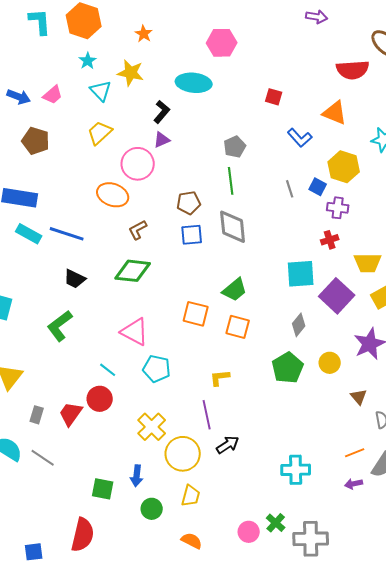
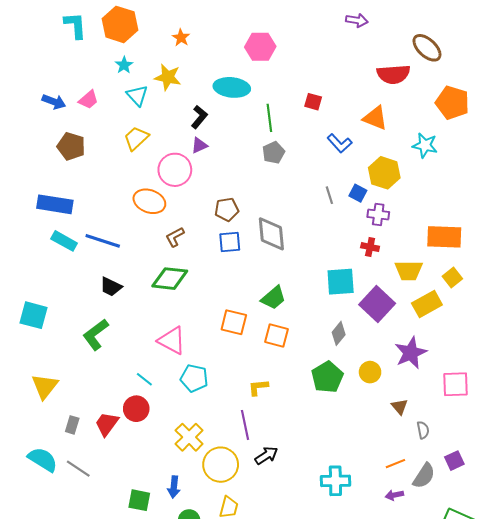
green line: (231, 181) -> (269, 118), moved
red cross: (330, 240) -> (370, 247), turned 30

